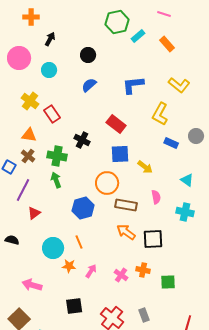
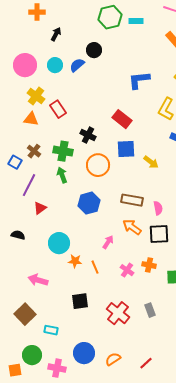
green hexagon: (117, 22) -> (110, 17), moved
cyan rectangle: (138, 36) -> (136, 21), moved, turned 40
pink circle: (19, 58) -> (25, 65), moved
blue semicircle: (89, 85) -> (77, 65), moved
orange triangle: (29, 135) -> (31, 119), moved
orange circle: (107, 183) -> (98, 165), moved
pink semicircle: (156, 197) -> (158, 208), moved
orange line: (79, 242) -> (95, 267), moved
pink arrow: (91, 271) -> (108, 242), moved

